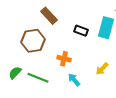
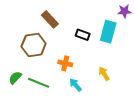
yellow arrow: (102, 69) -> (104, 74), turned 104

